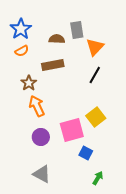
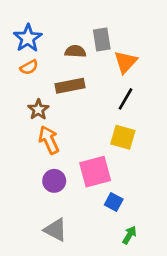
yellow square: (96, 117) -> (123, 137), moved, turned -36

